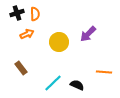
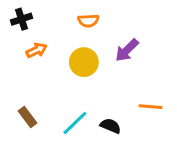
orange semicircle: (35, 14) -> (88, 21), moved, turned 88
brown rectangle: (21, 68) -> (27, 117), moved

